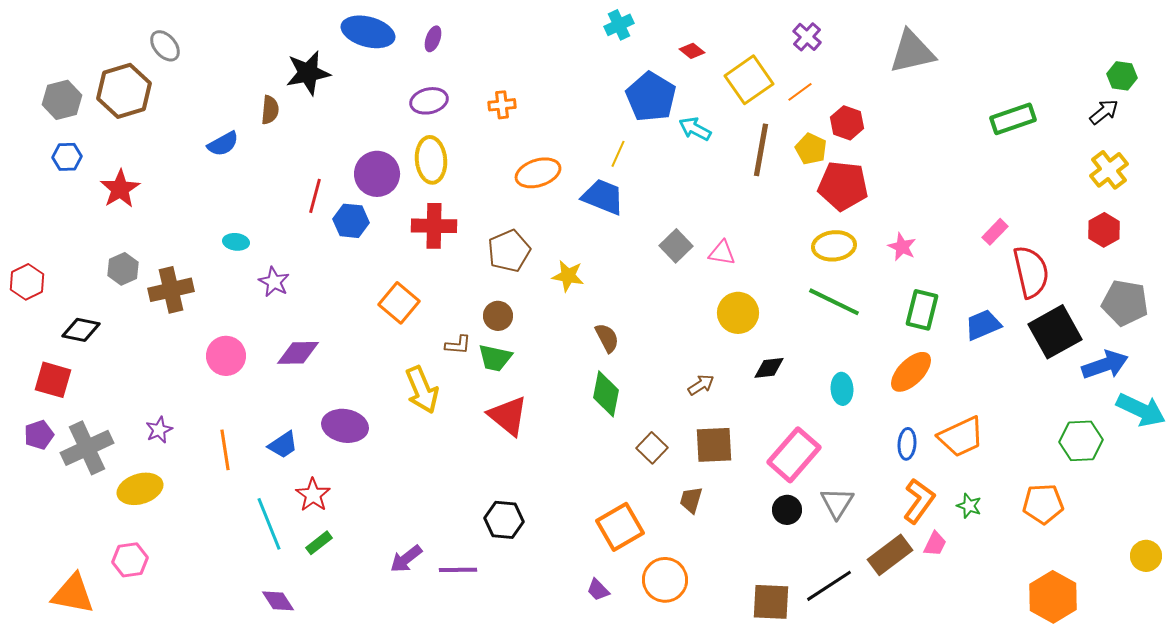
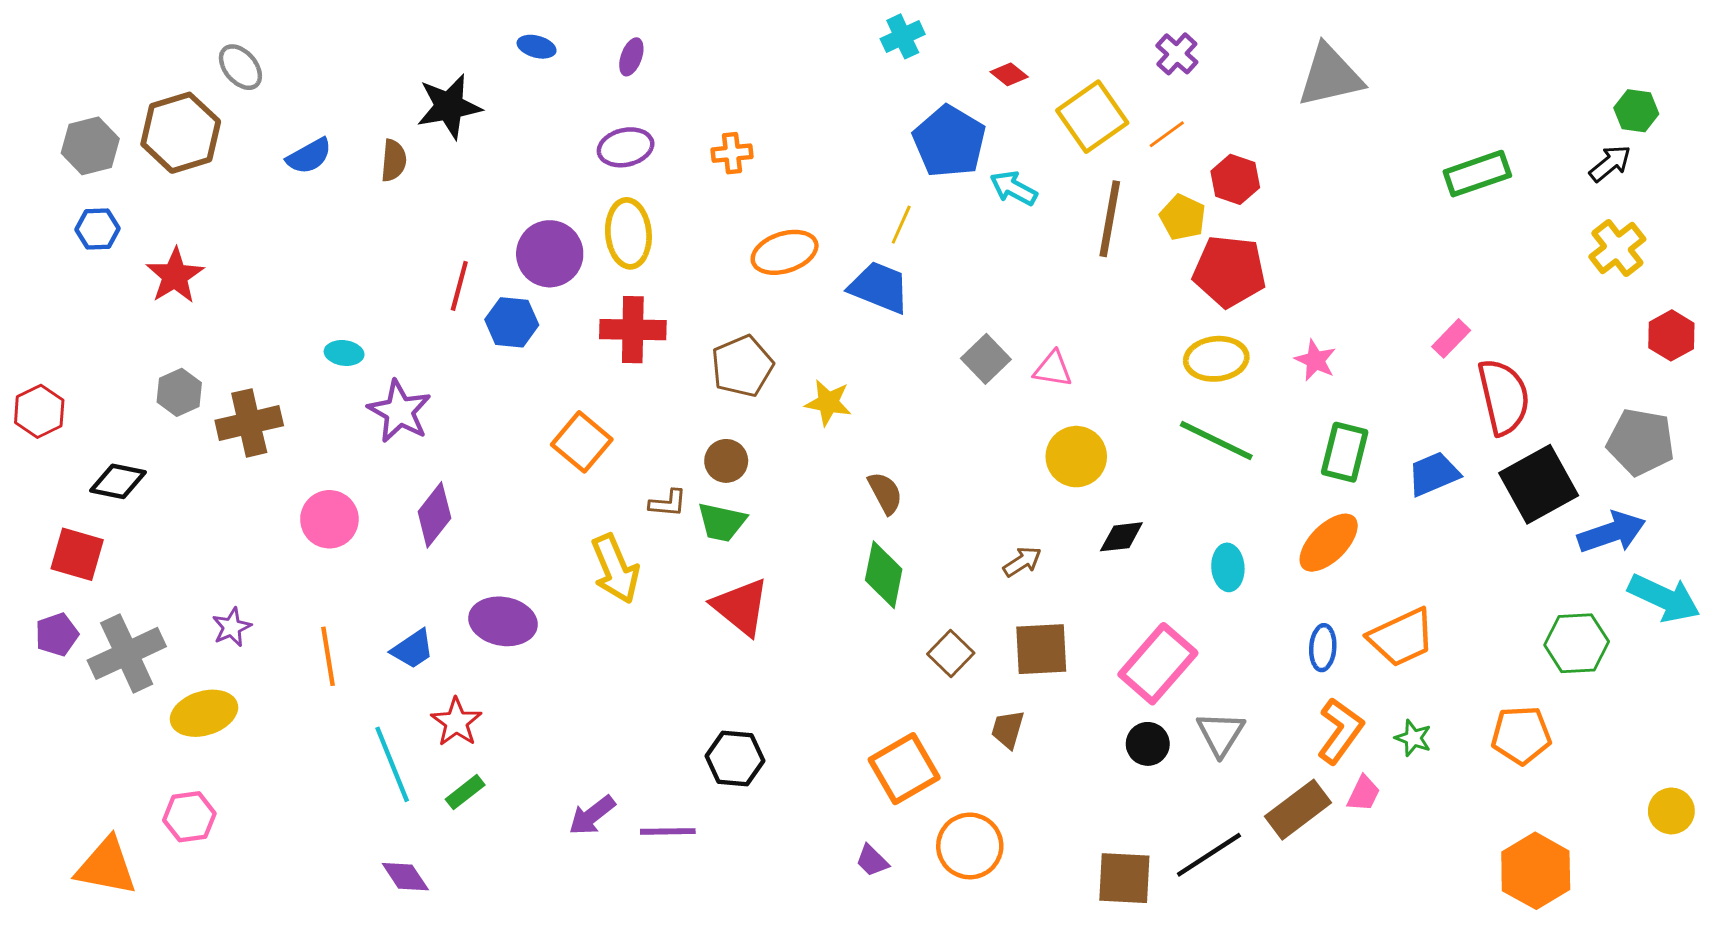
blue ellipse: (368, 32) -> (537, 47), size x0.5
blue semicircle: (223, 144) -> (309, 156), moved
red hexagon: (1104, 230) -> (1671, 335), moved
purple star: (274, 282) -> (399, 411), size x1.4
purple diamond: (298, 353) -> (434, 515), turned -51

